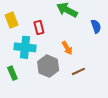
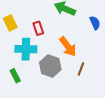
orange arrow: (67, 48) -> (68, 47), size x1.5
brown line: (78, 71) -> (81, 69), turned -40

